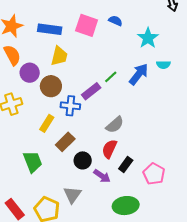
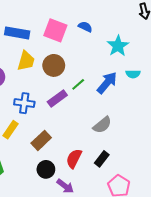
brown circle: (51, 86) -> (54, 65), moved
blue cross: (70, 106) -> (24, 103), moved
gray semicircle: (115, 125) -> (102, 125), moved
brown rectangle: (65, 142) -> (41, 140), moved
black rectangle: (126, 165) -> (102, 159), moved

